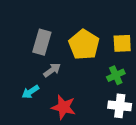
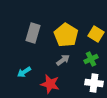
yellow square: (122, 43) -> (96, 34), turned 35
gray arrow: (52, 70) -> (63, 60), moved

